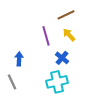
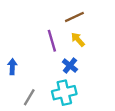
blue arrow: (19, 59) -> (12, 67), moved
gray line: (12, 82) -> (29, 97), moved, turned 56

